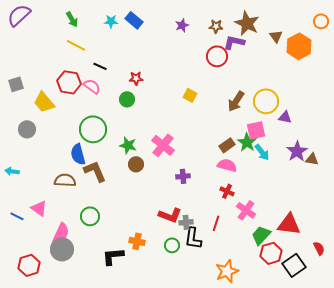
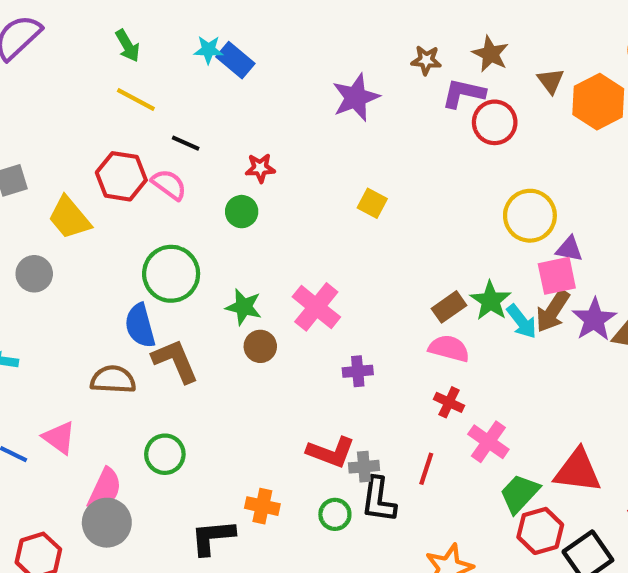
blue rectangle: (134, 20) -> (235, 60), moved
brown star: (247, 23) -> (490, 54), size x0.7
purple star: (182, 25) -> (356, 97), moved, size x1.6
red circle: (217, 56) -> (495, 122), moved
brown arrow: (236, 101) -> (553, 311), moved
pink square: (256, 130) -> (557, 276), moved

